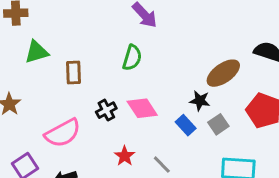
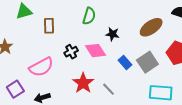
black star: (200, 101) -> (112, 34), moved
gray square: (218, 124) -> (147, 62), size x1.5
red star: (125, 156) -> (83, 83), size x1.5

